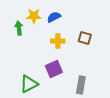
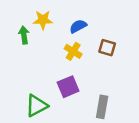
blue semicircle: (54, 17) -> (78, 26), moved
yellow cross: (58, 41) -> (73, 51), turned 32

